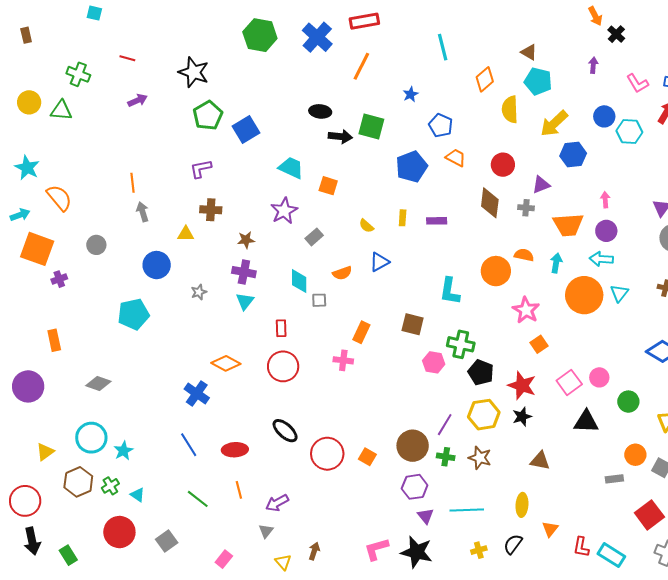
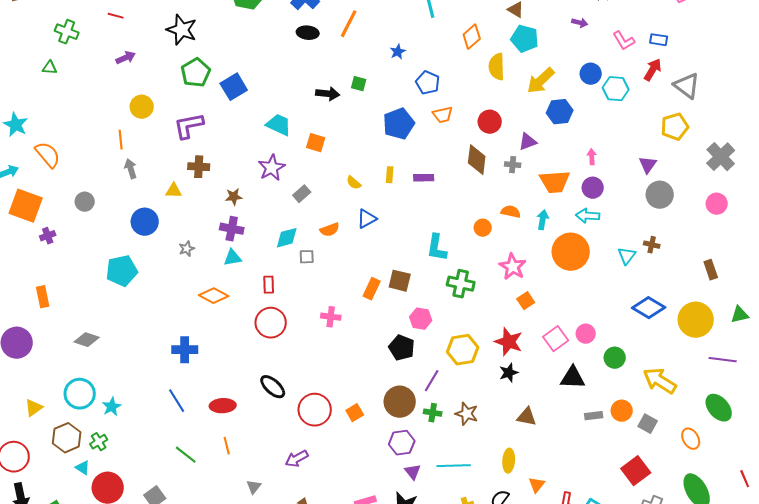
purple arrow: (593, 65) -> (580, 23), turned 98
yellow circle: (29, 102) -> (142, 107), moved
green triangle: (61, 110) -> (50, 68), size x0.7
black ellipse: (320, 111) -> (308, 33), moved
green square: (371, 126) -> (359, 84), size x0.6
orange trapezoid: (456, 158) -> (443, 115), turned 140
purple L-shape: (201, 169) -> (189, 126), size x1.4
orange circle: (496, 271) -> (483, 228), size x0.6
cyan diamond: (299, 281) -> (287, 238), turned 75
cyan triangle: (619, 293) -> (627, 256), moved
cyan triangle: (245, 301) -> (233, 258), turned 42
orange rectangle: (361, 332) -> (372, 289), moved
green cross: (461, 344) -> (461, 284), moved
orange diamond: (226, 363) -> (214, 296), moved
black pentagon: (481, 372) -> (402, 348), moved
blue cross: (197, 393) -> (185, 350), turned -35
yellow hexagon: (484, 415) -> (463, 350), moved
orange square: (367, 457) -> (355, 413), turned 30
gray rectangle: (614, 479) -> (594, 416), moved
cyan triangle: (138, 495) -> (83, 468), moved
purple arrow: (277, 503) -> (297, 459), moved

